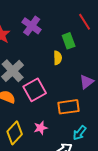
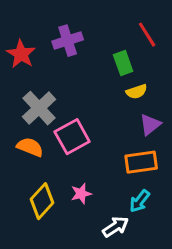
purple cross: (32, 26) -> (68, 41), turned 36
yellow semicircle: (58, 58) -> (137, 92), moved, turned 72
orange rectangle: (69, 107) -> (141, 162), moved

